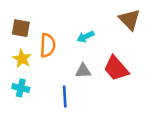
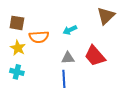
brown triangle: (130, 20) -> (106, 16), turned 30
orange semicircle: (48, 45) -> (39, 37), turned 84
blue line: (65, 97) -> (64, 79), moved

